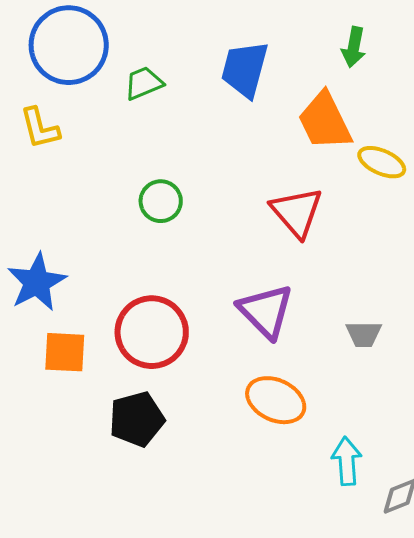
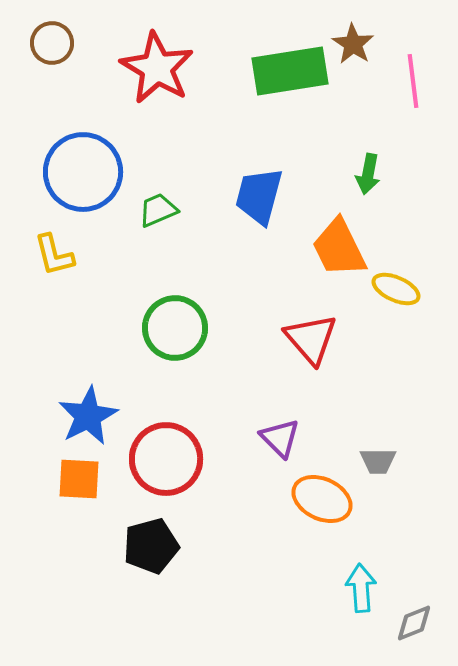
green circle: (161, 201) -> (175, 328), size x1.5
blue star: (37, 282) -> (88, 416), moved
purple triangle: (266, 311) -> (280, 438), size x0.7
orange ellipse: (276, 400) -> (322, 499), moved

